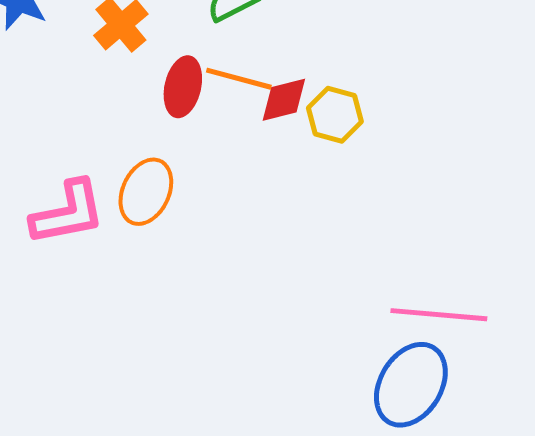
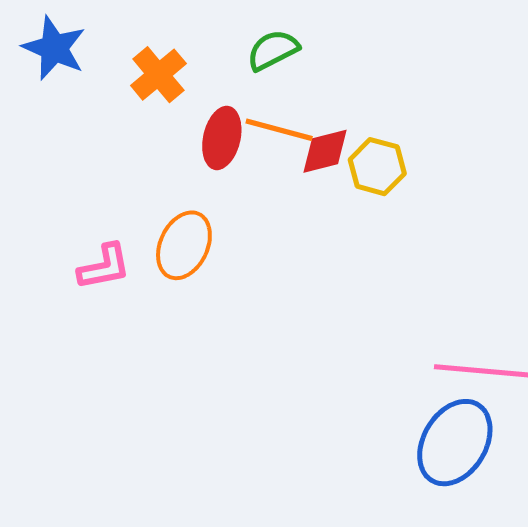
pink L-shape: (68, 213) -> (104, 267), size x0.7

